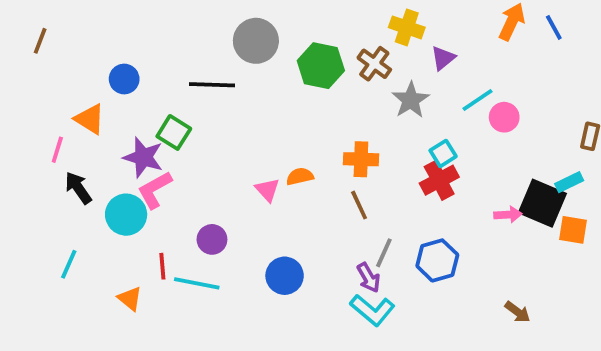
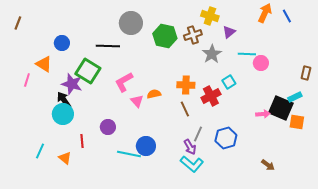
brown cross: (374, 64) -> (193, 35), turned 36
cyan line: (477, 100) -> (247, 54), turned 36
green square: (174, 132) -> (88, 71), size x1.4
red cross: (439, 180) -> (211, 96), moved
black arrow: (78, 188) -> (64, 100), moved
pink L-shape: (155, 190) -> (124, 82), moved
cyan line: (69, 264) -> (40, 151), moved
cyan line: (197, 283) -> (129, 154), moved

